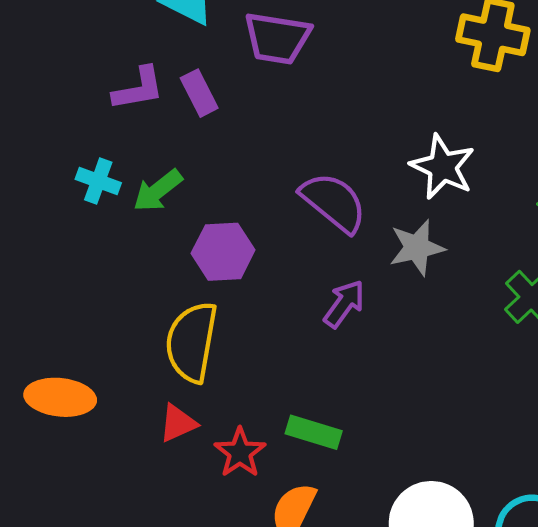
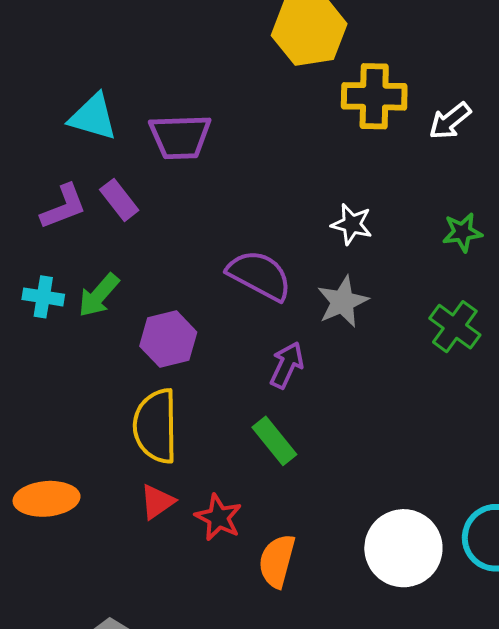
white star: (443, 167) -> (352, 224), size x0.7
green rectangle: (314, 432) -> (274, 441), moved, turned 45

